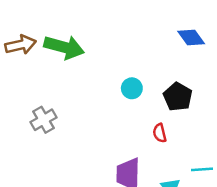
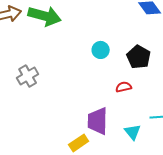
red semicircle: (160, 133) -> (124, 87), turned 91

